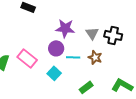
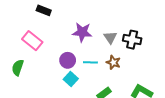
purple circle: (56, 48) -> (68, 60), moved
pink rectangle: (27, 58) -> (32, 41), moved

